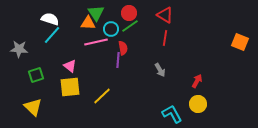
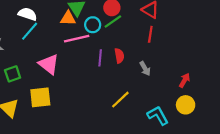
red semicircle: (123, 48) -> (119, 56), moved
pink triangle: (70, 66) -> (49, 64), size x1.5
yellow square: (70, 87) -> (40, 97), moved
yellow line: (102, 96) -> (120, 100), moved

